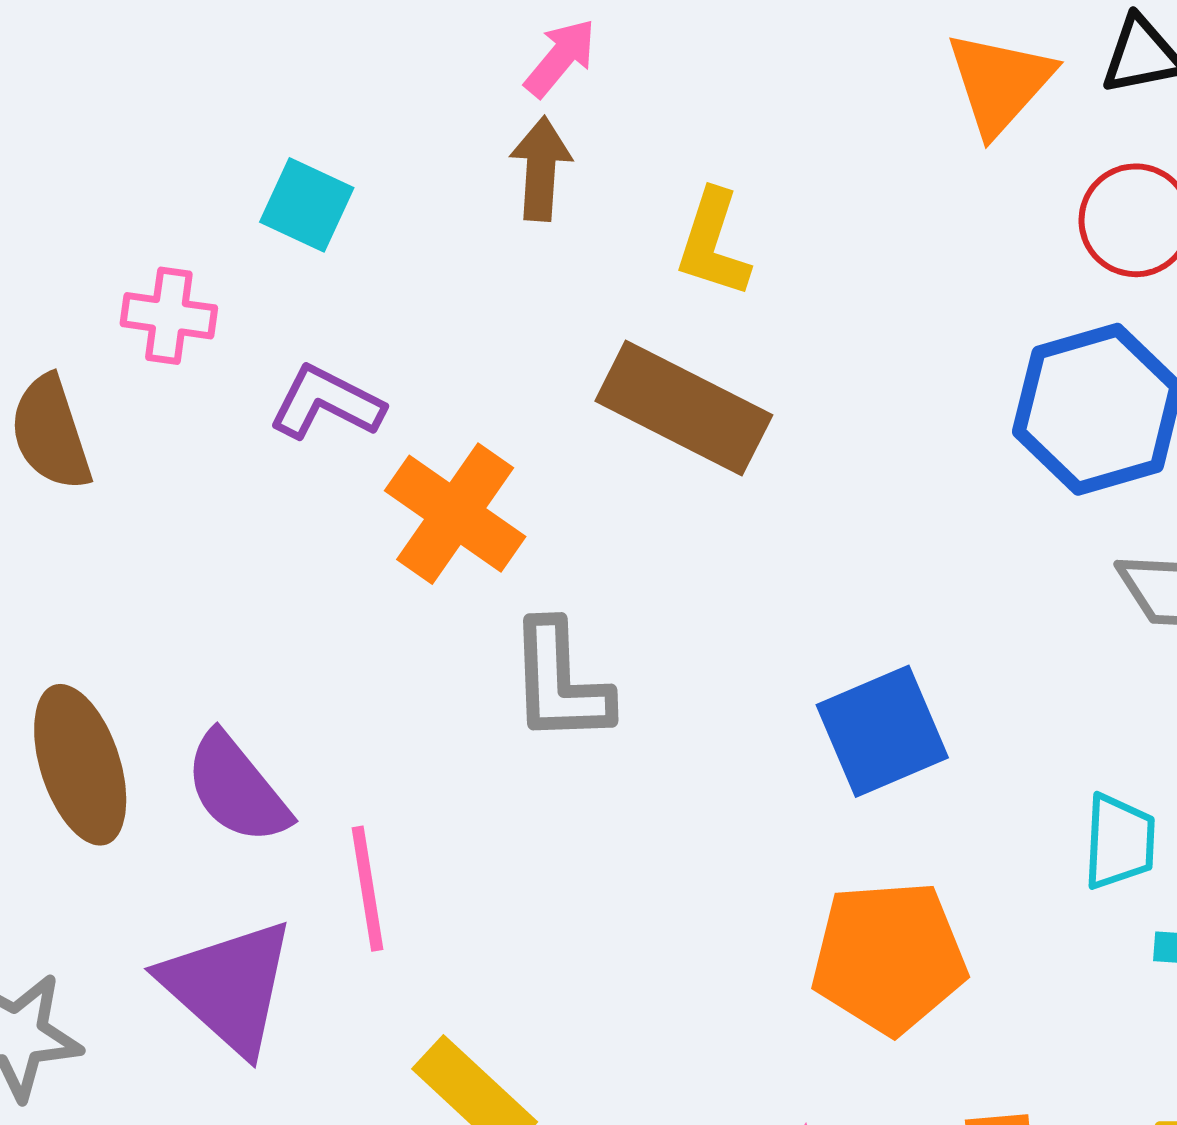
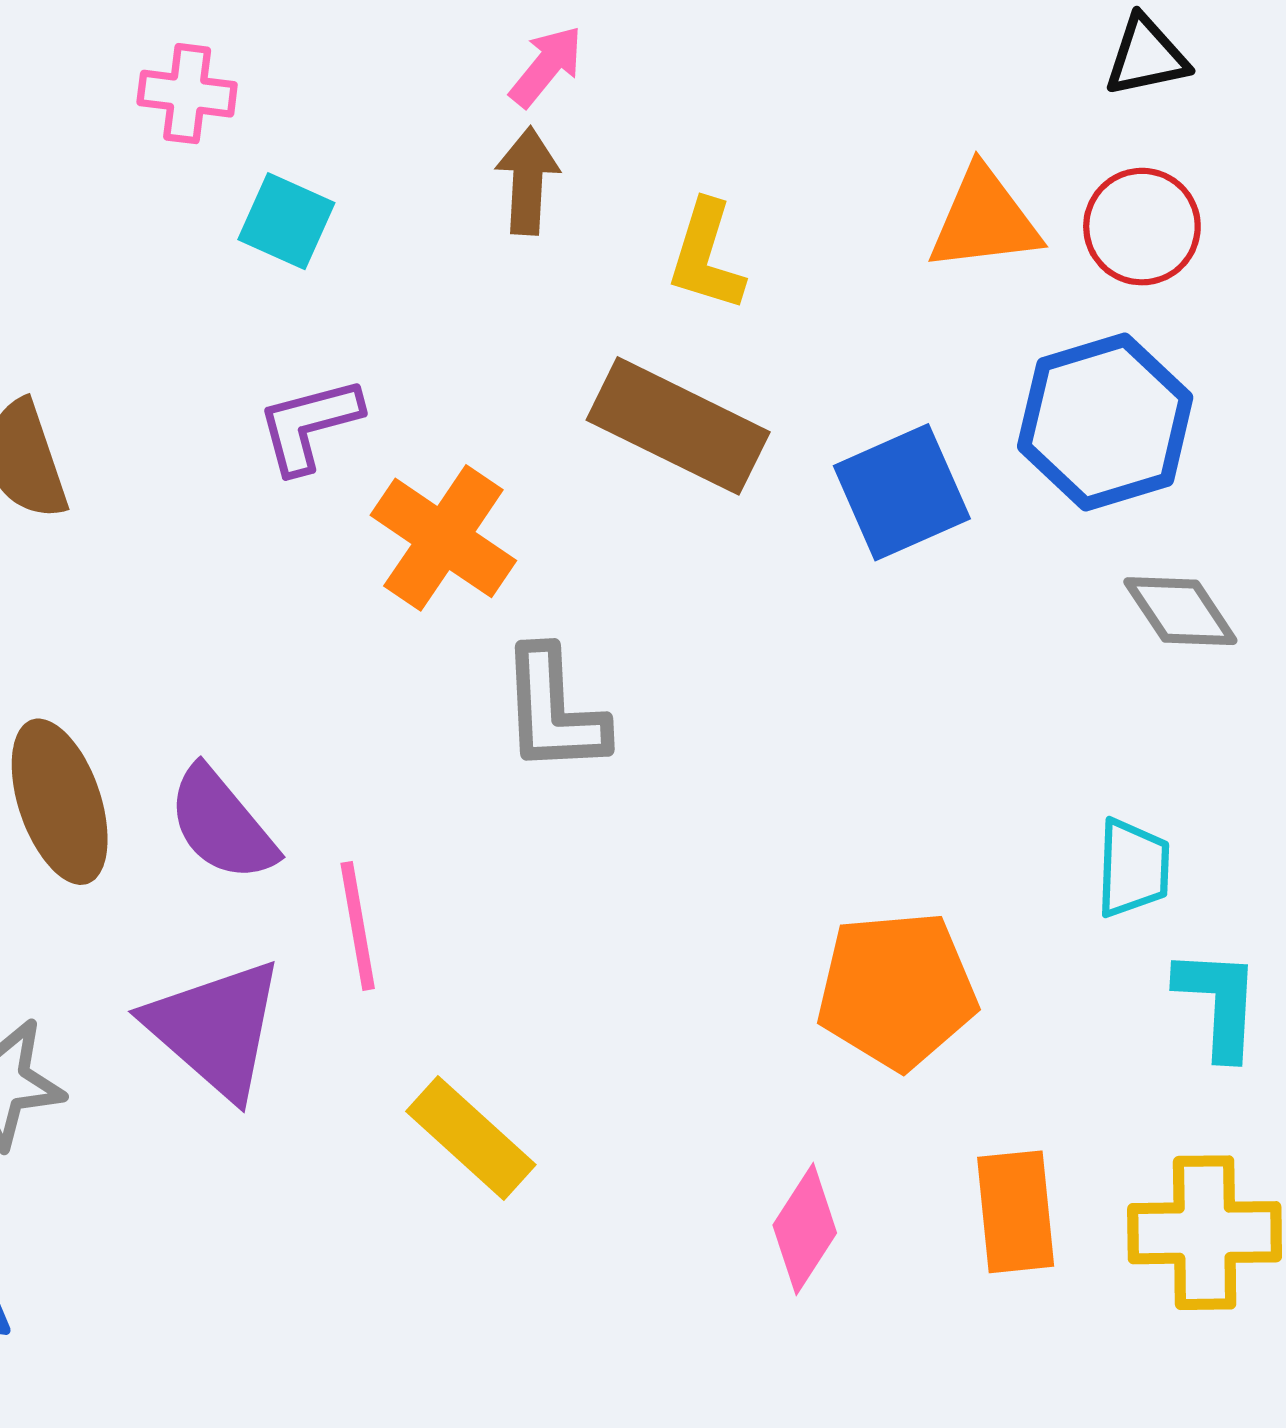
orange triangle: (1000, 83) -> (984, 220), moved, turned 42
pink cross: (169, 316) -> (187, 94), moved
purple L-shape: (326, 403) -> (309, 425), turned -41
blue square: (882, 731) -> (902, 492), moved

